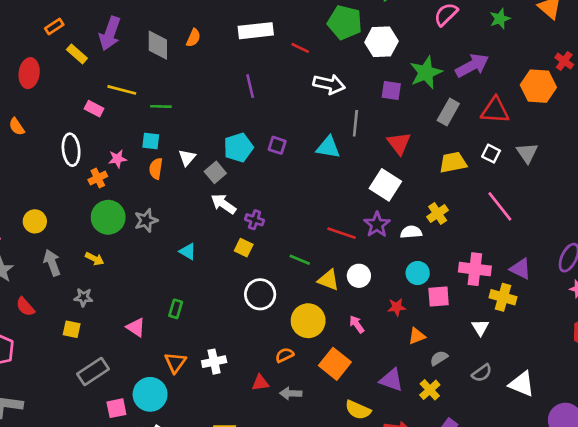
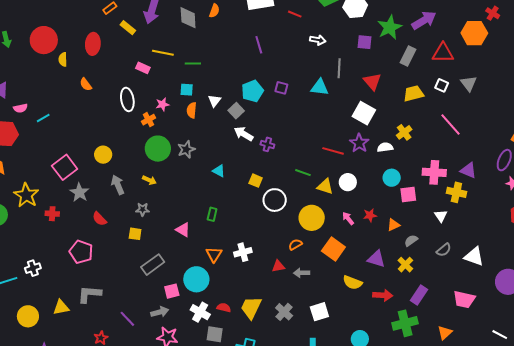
white arrow: (329, 84) -> (318, 40), size x0.7
yellow square: (244, 248) -> (256, 181), moved
red star: (397, 307) -> (370, 215), moved

